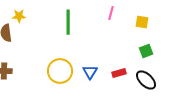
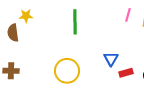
pink line: (111, 13) -> (128, 15), moved
blue triangle: (90, 72) -> (111, 59), moved

